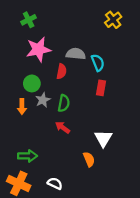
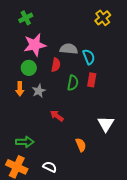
green circle: (32, 83) -> (29, 68), moved
green semicircle: (64, 103) -> (73, 83), moved
orange arrow: (22, 107) -> (20, 89), moved
white triangle: (103, 138) -> (106, 124), moved

